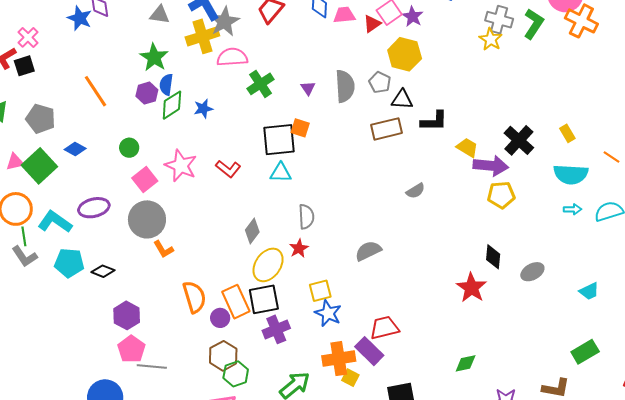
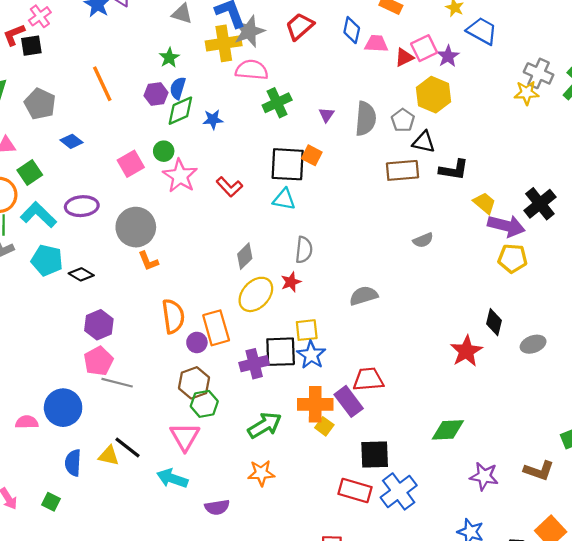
yellow star: (491, 39) -> (527, 93), turned 30
green star: (154, 57) -> (169, 58), size x0.7
green circle: (129, 148) -> (164, 151), moved
green square: (39, 166) -> (30, 173), moved, size x0.7
pink square: (145, 180) -> (131, 164), moved
black square: (264, 299) -> (281, 352), moved
green diamond: (466, 363) -> (448, 430), size x1.4

